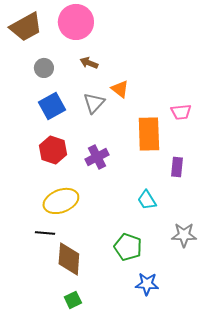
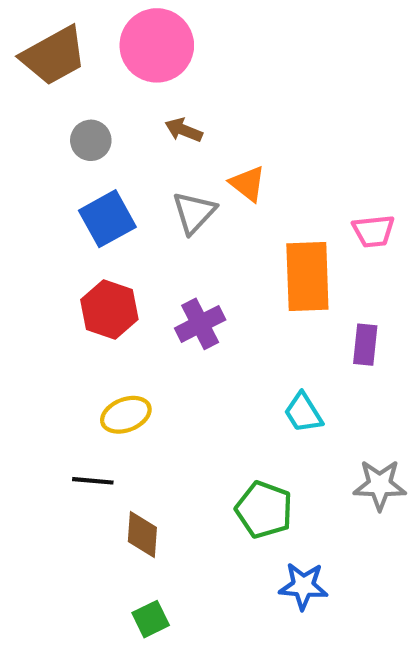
yellow ellipse: (61, 201) -> (126, 415), size x0.7
brown diamond: (69, 259) -> (142, 534), size x0.7

